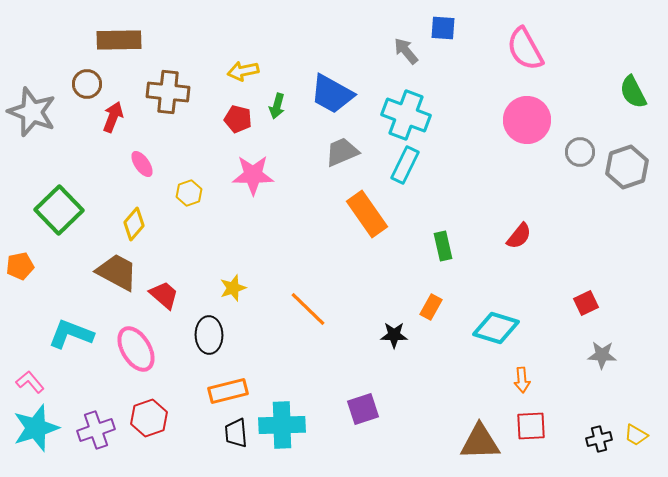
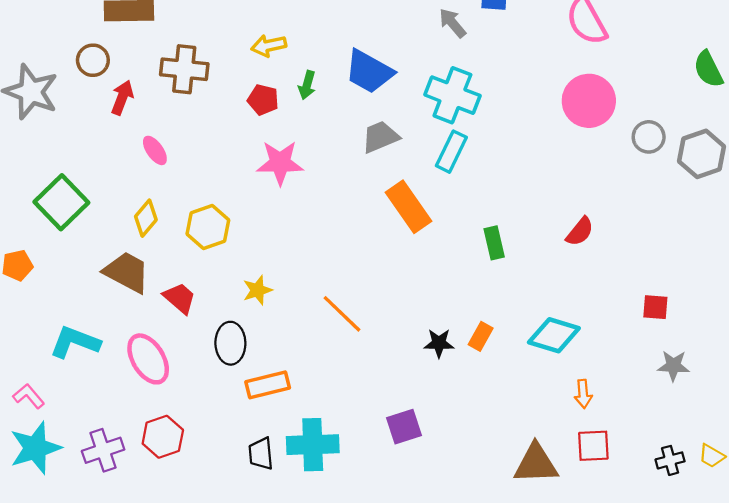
yellow hexagon: (189, 193) -> (208, 227), moved, size x1.5
red square: (586, 303) -> (655, 307), turned 30
orange rectangle: (431, 307) -> (481, 336), moved
orange rectangle: (228, 391) -> (268, 385), moved

